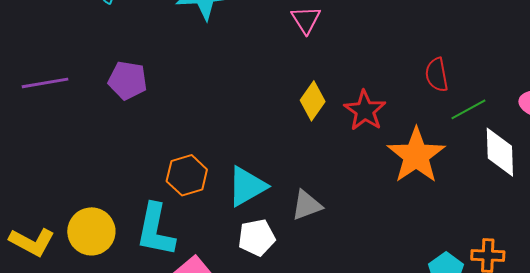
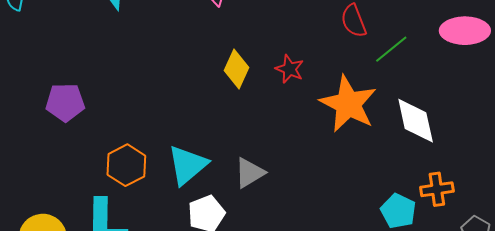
purple pentagon: (128, 80) -> (65, 102), moved
red star: (365, 111) -> (290, 69), size x0.7
white diamond: (500, 152) -> (416, 121), moved

